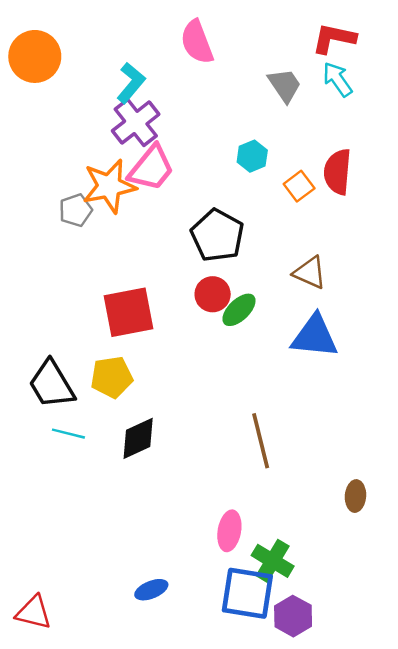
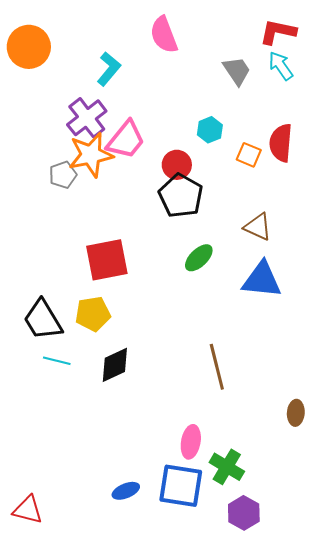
purple cross: (136, 123) -> (87, 118), moved
orange square: (299, 186) -> (249, 155), turned -30
red circle: (213, 294) -> (177, 165), moved
blue square: (247, 593) -> (181, 486), moved

